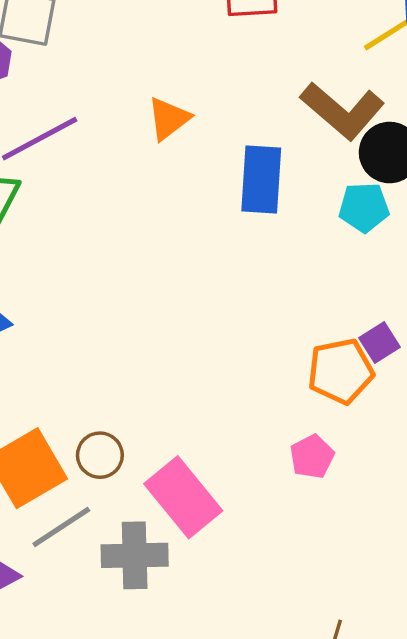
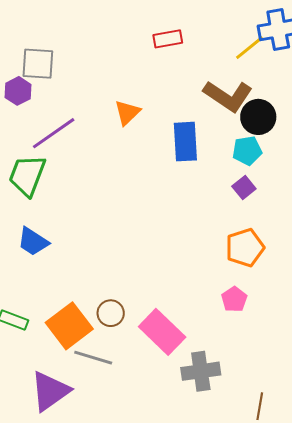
purple square: (379, 343) -> (244, 188), moved
gray line: (61, 527) -> (93, 358), turned 57
gray cross: (135, 555) -> (201, 371), moved

